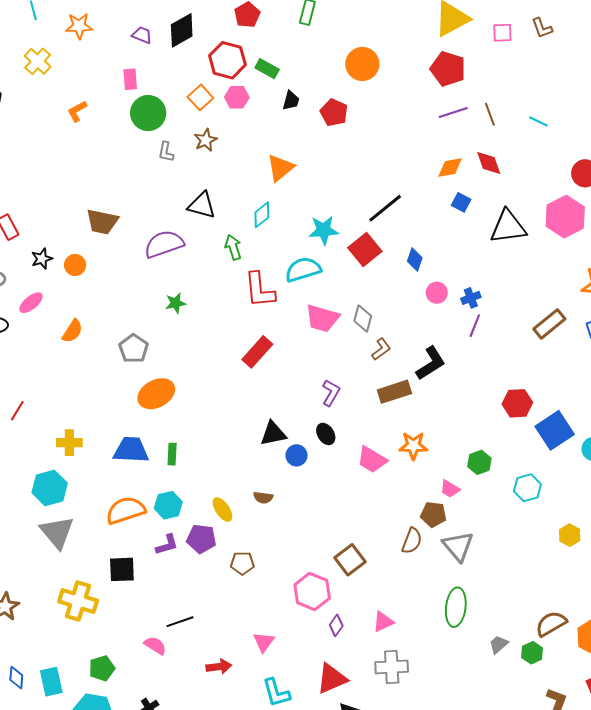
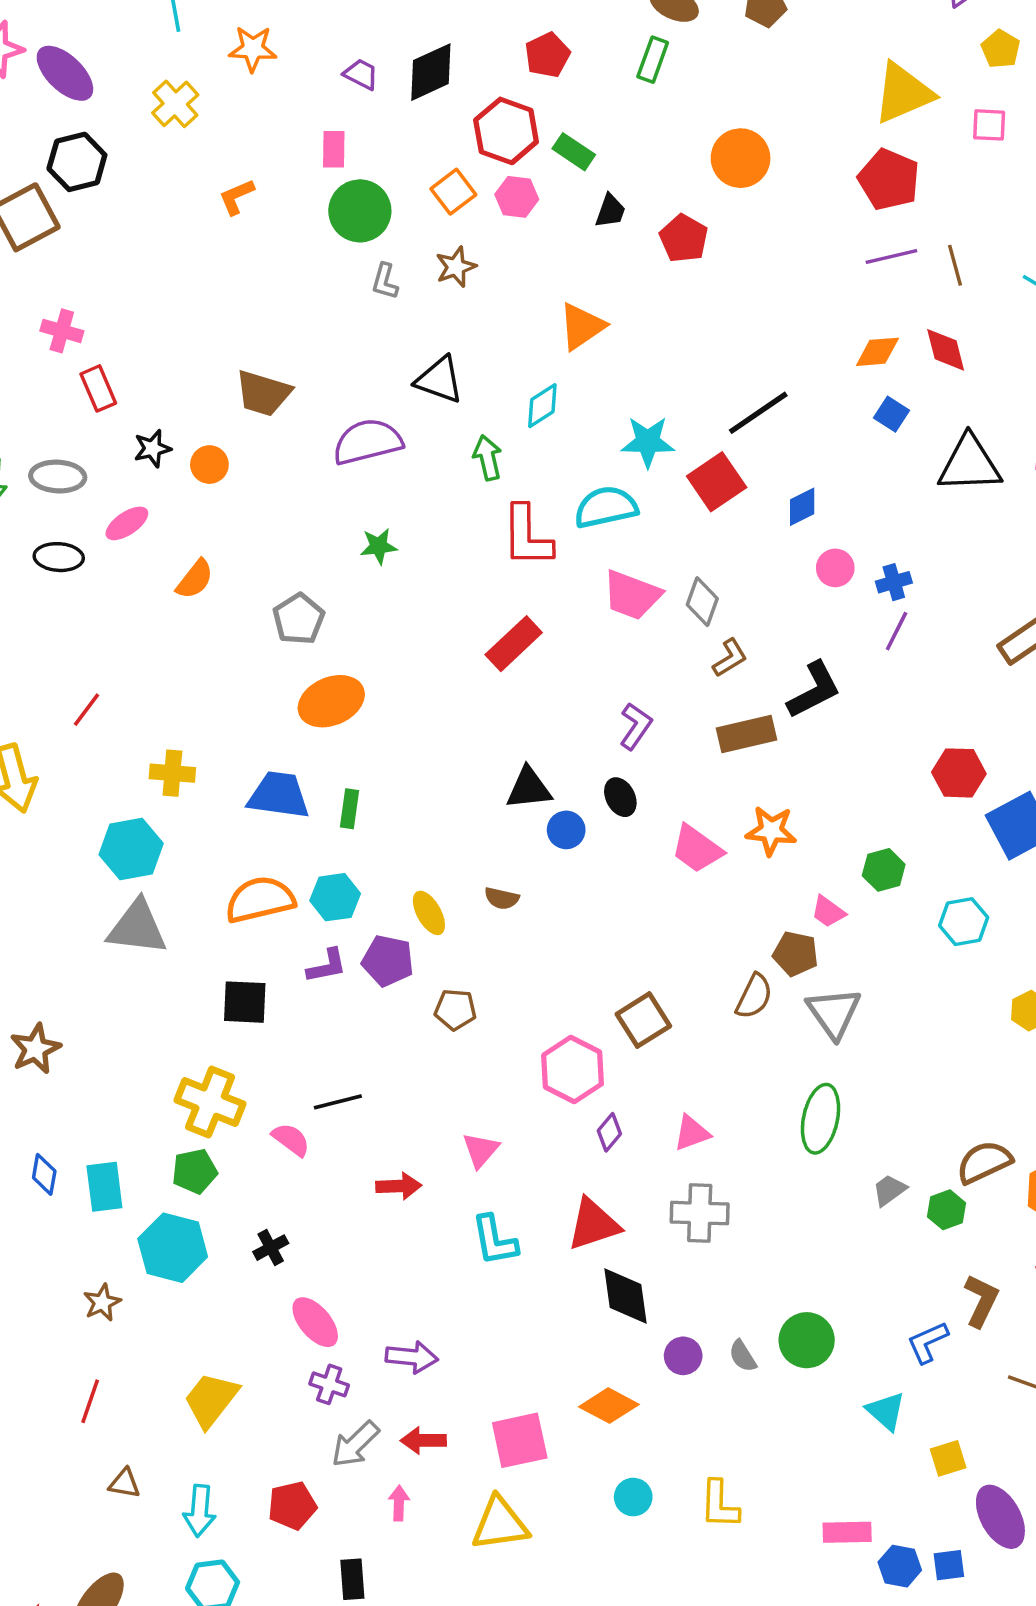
blue diamond: (415, 259) -> (802, 507), turned 40
gray triangle: (57, 532) -> (137, 927), turned -48
yellow cross: (78, 601) -> (210, 1102), moved

